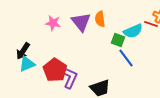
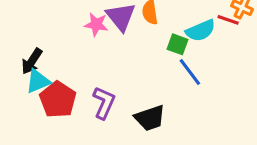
pink star: (53, 23) -> (96, 24), moved
red pentagon: (55, 70) -> (58, 100), moved

